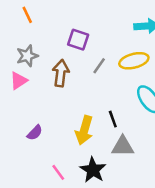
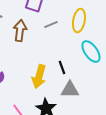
yellow ellipse: (134, 61) -> (79, 21), turned -65
gray line: (99, 66) -> (51, 25), turned 32

